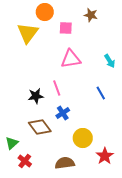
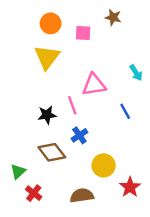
orange circle: (45, 12) -> (51, 23), moved
yellow triangle: (28, 33) -> (47, 57), moved
pink triangle: (71, 59) -> (94, 85), moved

